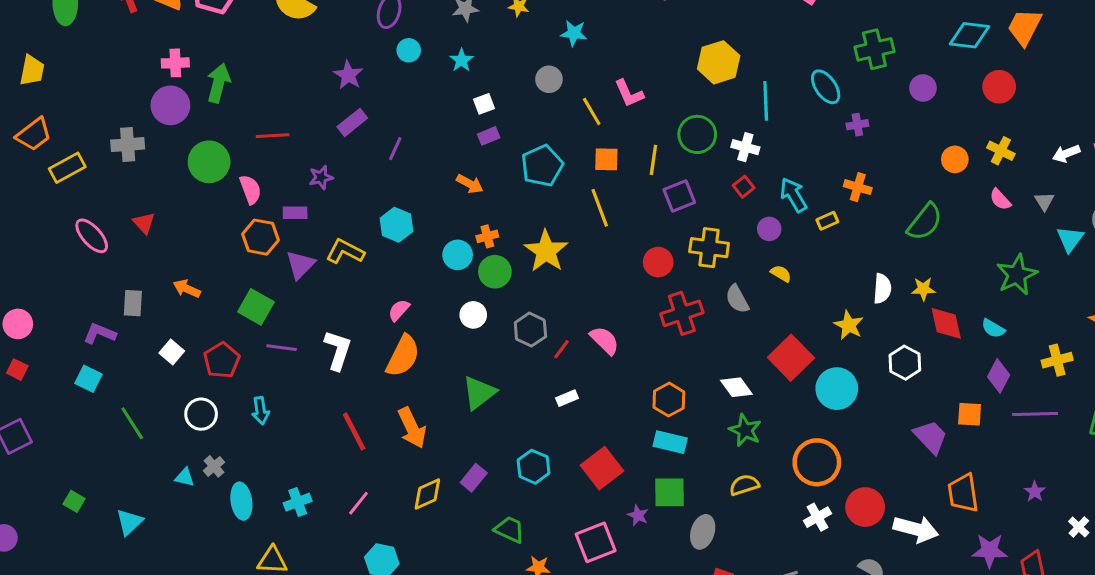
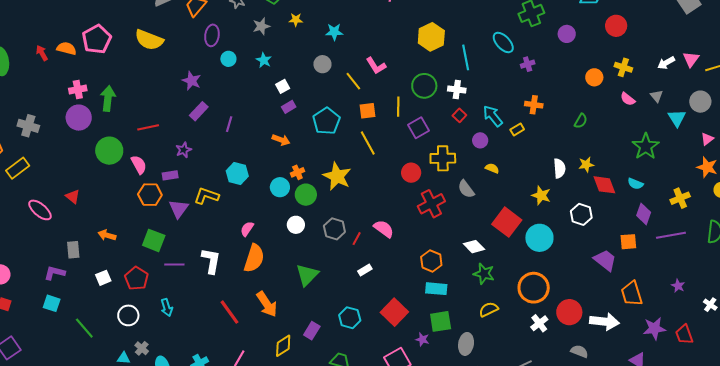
gray cross: (128, 145) -> (28, 126), moved, turned 30
green semicircle: (925, 222) -> (581, 121), size x0.6
white square: (172, 352) -> (103, 278), turned 35

